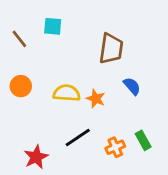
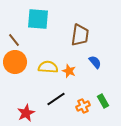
cyan square: (53, 26) -> (38, 19), size x1.6
brown line: (19, 39) -> (14, 40), moved
orange circle: (21, 86) -> (15, 62), size x1.5

